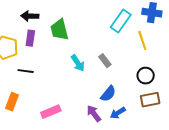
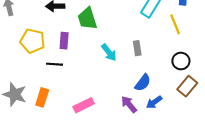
purple rectangle: (30, 38) -> (64, 41), moved
gray rectangle: (105, 61) -> (137, 48), turned 32
brown rectangle: (150, 100) -> (187, 86), turned -36

